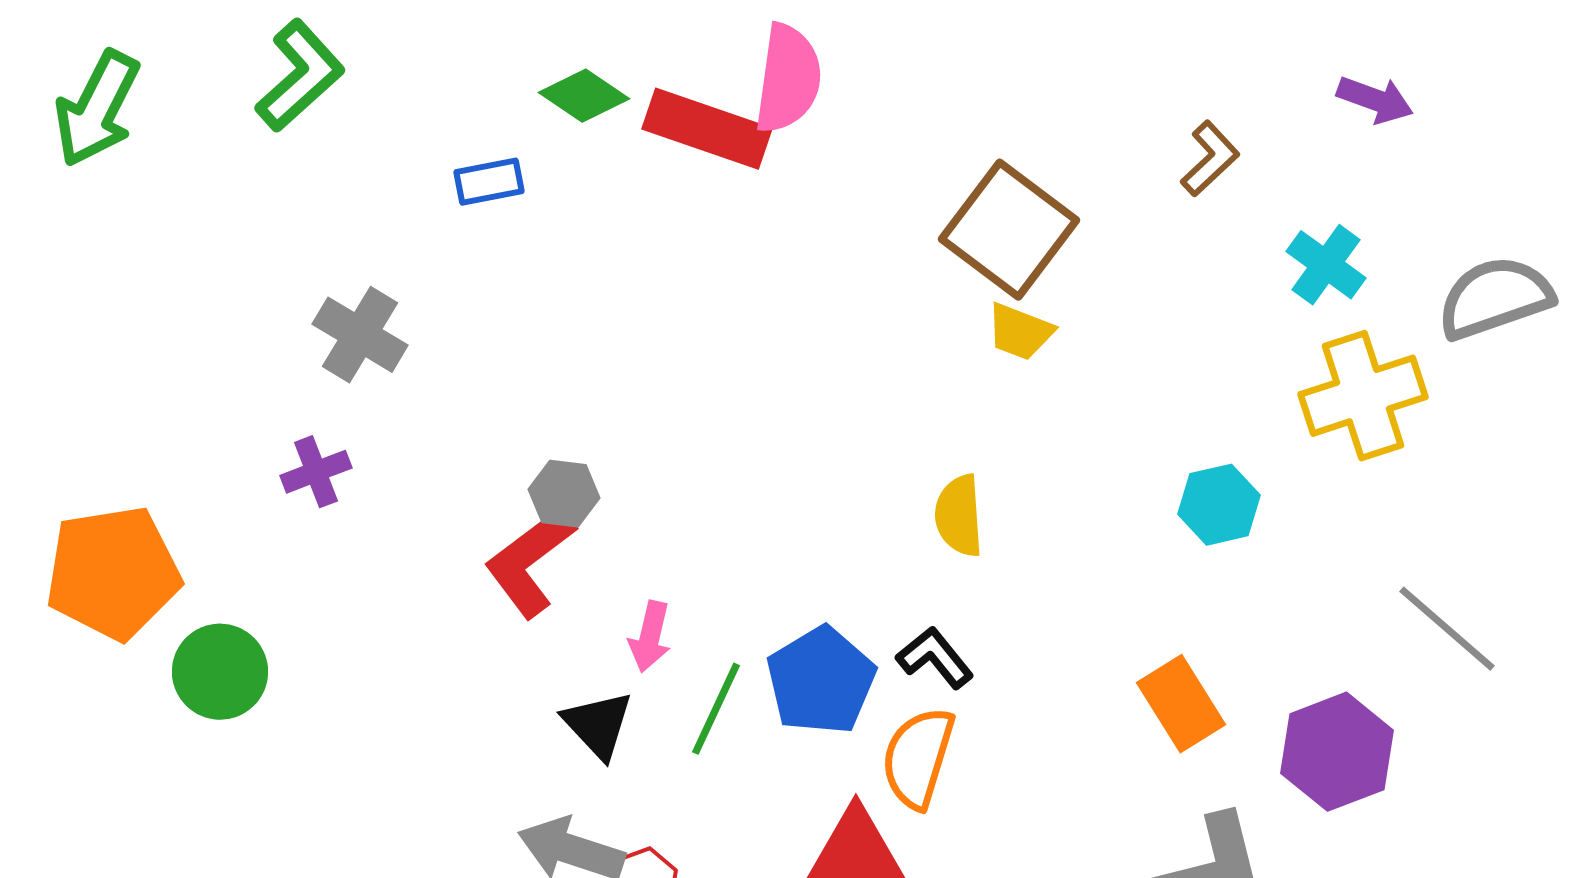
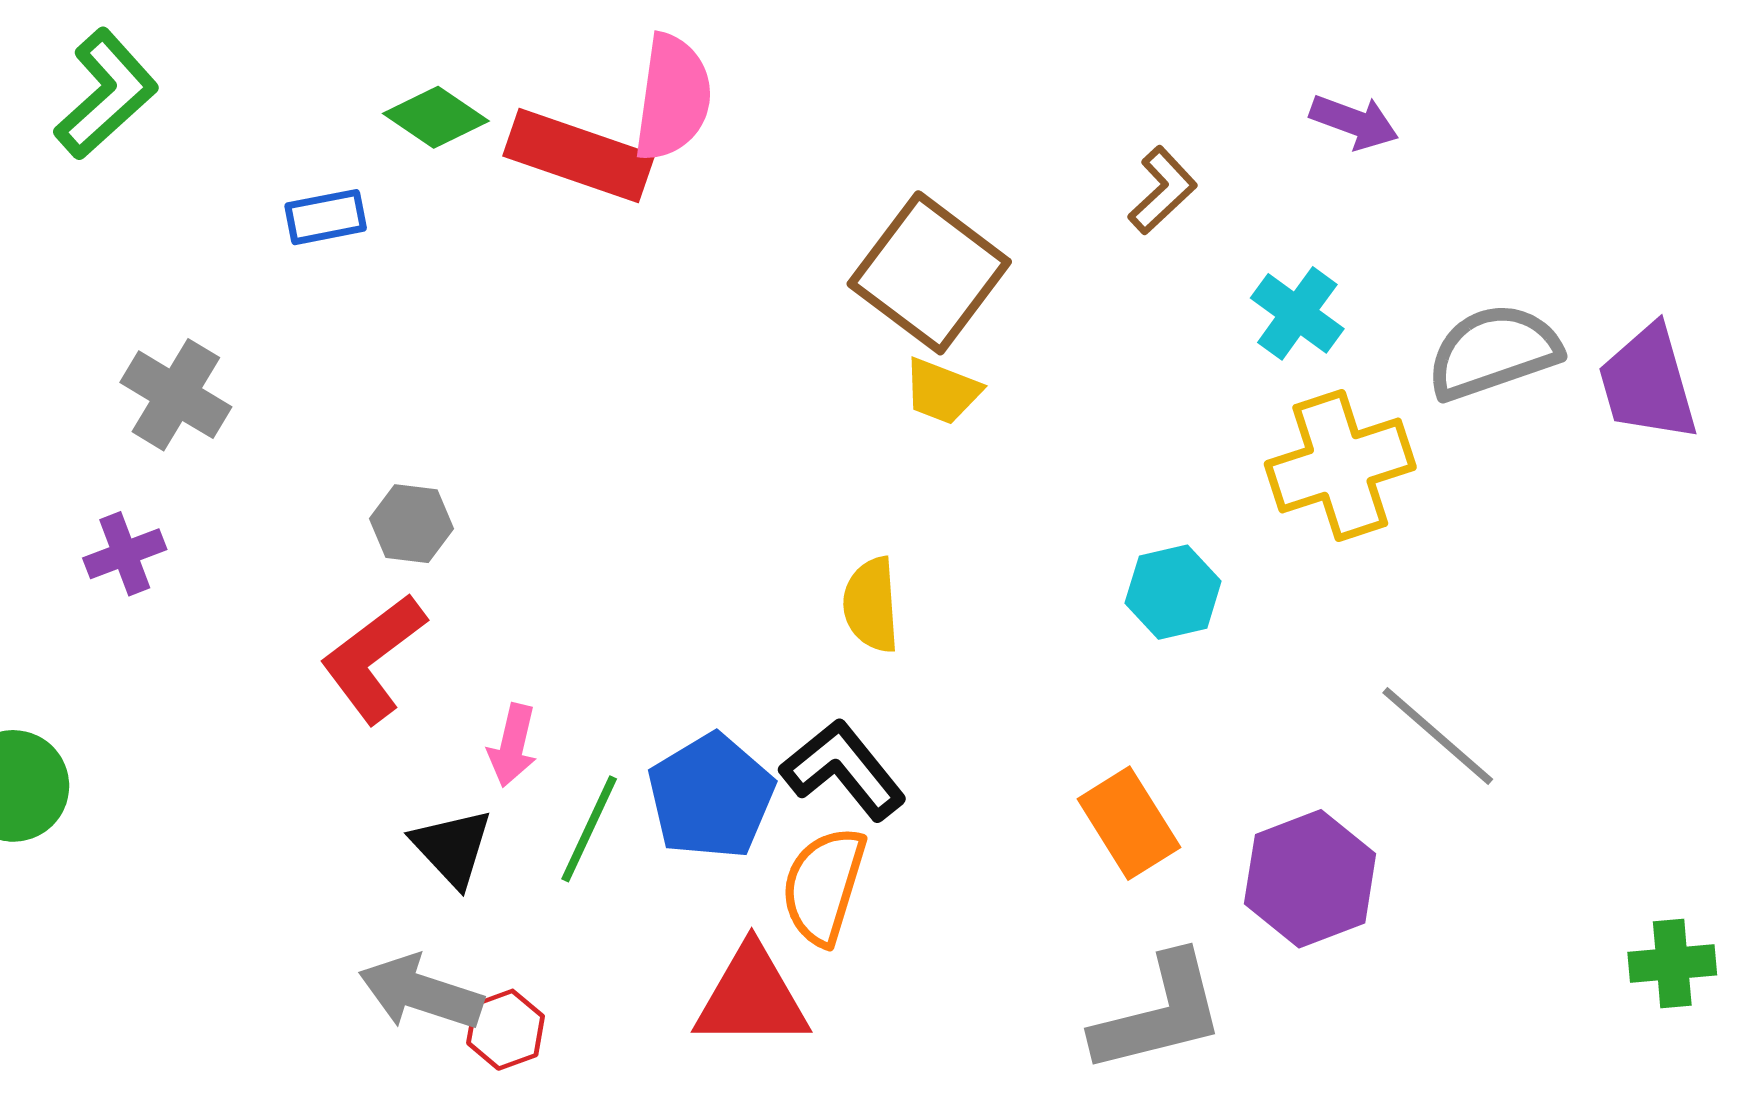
gray hexagon: (564, 494) -> (412, 524), moved
black L-shape: (935, 658) -> (843, 770), size x1.4

